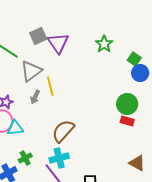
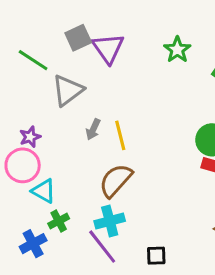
yellow line: (50, 86) -> (120, 135), moved
gray arrow: (35, 97) -> (93, 129), moved
cyan triangle: (15, 128) -> (44, 191), moved, turned 36

